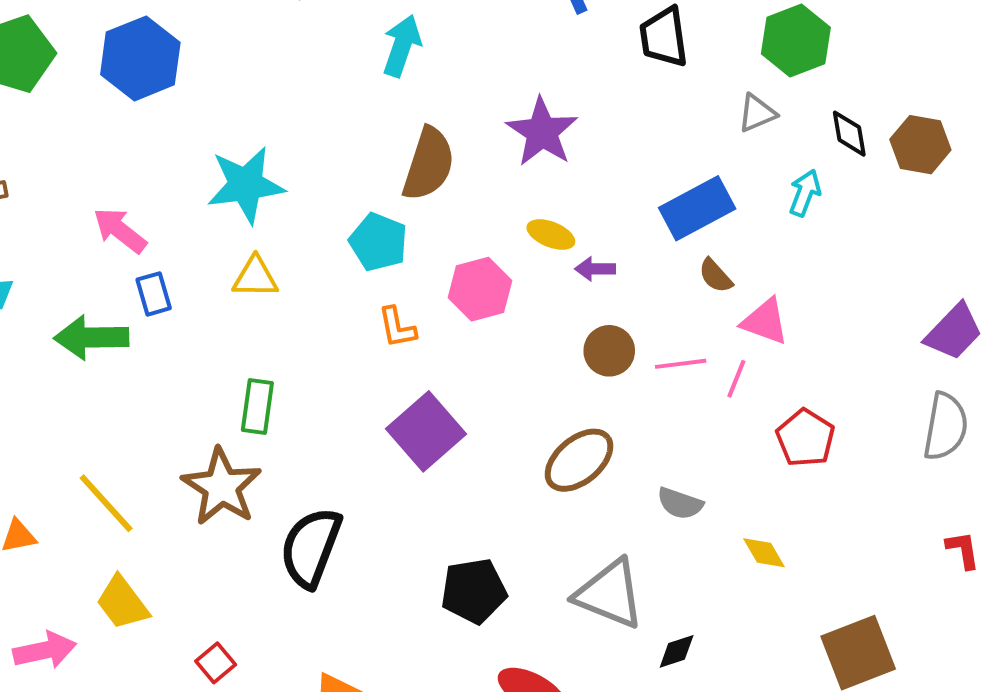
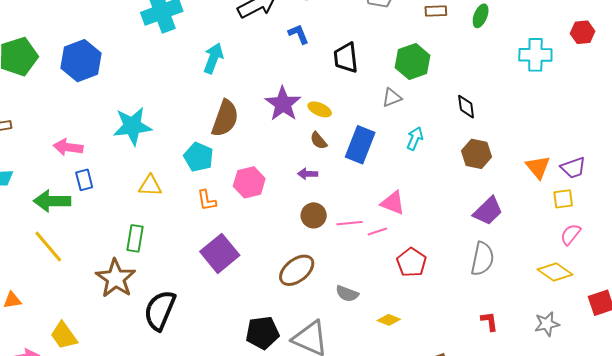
black diamond: (849, 134) -> (466, 107), moved
brown hexagon: (920, 145) -> (477, 154), moved
blue rectangle: (697, 208) -> (360, 145), turned -42
pink arrow: (120, 230) -> (68, 147), turned -32
yellow ellipse: (551, 234) -> (320, 109), moved
brown semicircle: (715, 276) -> (319, 141), moved
yellow triangle: (255, 277) -> (150, 186), moved
pink line: (736, 379) -> (377, 232), turned 48
yellow line: (106, 503) -> (48, 247), moved
yellow diamond: (764, 553) -> (389, 320), turned -40
black pentagon: (474, 591) -> (262, 333), moved

